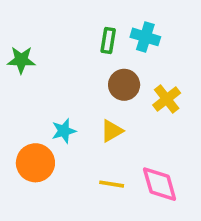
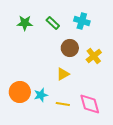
green rectangle: (108, 40) -> (53, 23), moved, turned -56
green star: (21, 60) -> (25, 23), moved
cyan star: (64, 131) -> (41, 95), moved

